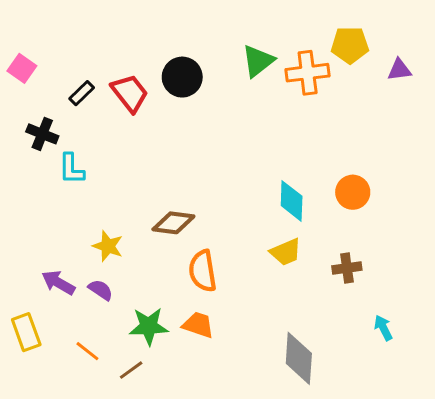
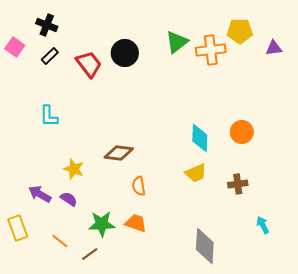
black rectangle: (82, 93) -> (50, 56), moved
black cross: (42, 134) -> (47, 25), moved
orange semicircle: (203, 271) -> (139, 186), size x0.7

